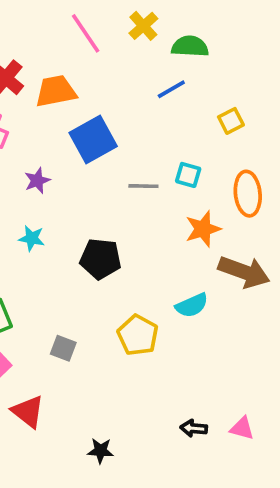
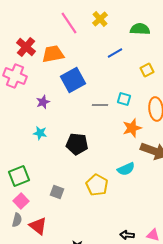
green semicircle: (190, 46) -> (140, 29), moved

